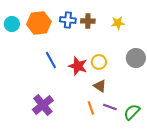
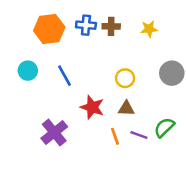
cyan circle: (12, 24) -> (28, 71), moved
red star: (78, 66) -> (92, 107), moved
brown triangle: (100, 86) -> (126, 109), turned -32
green semicircle: (132, 112) -> (164, 127), moved

